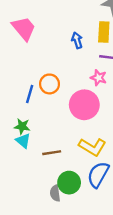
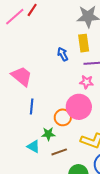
pink trapezoid: (24, 28) -> (22, 76), moved
orange circle: (50, 84) -> (63, 117), moved
green star: (22, 126) -> (48, 134), moved

